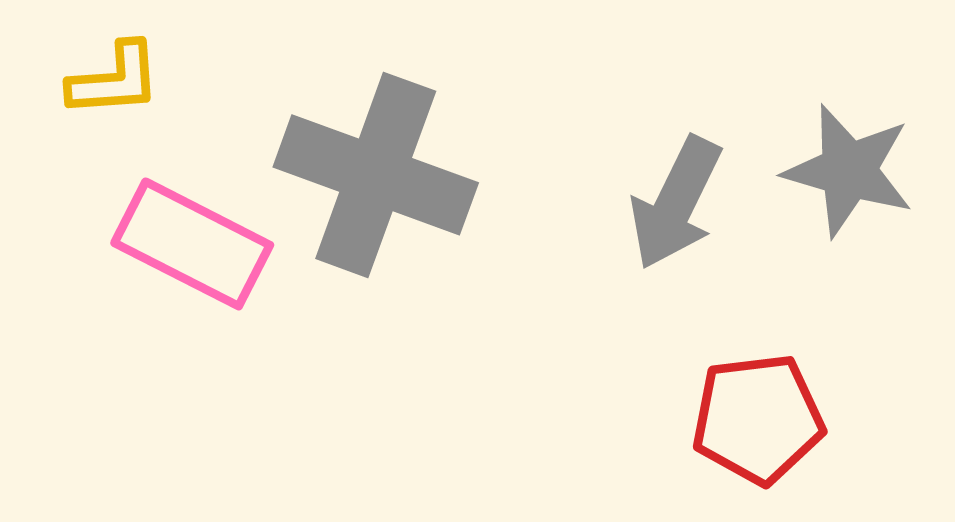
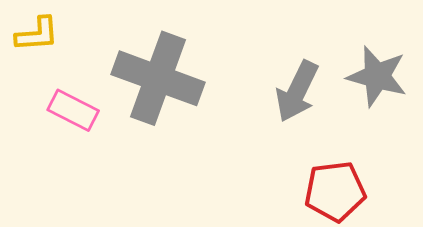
pink rectangle: (192, 244) -> (73, 110), size x0.7

